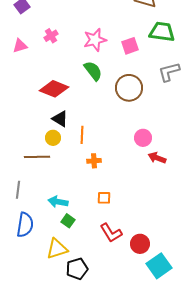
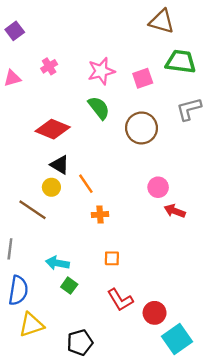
orange line: (82, 135) -> (86, 184), turned -36
brown line: (37, 157) -> (32, 210), turned 35
yellow triangle: (57, 249) -> (31, 325), moved

